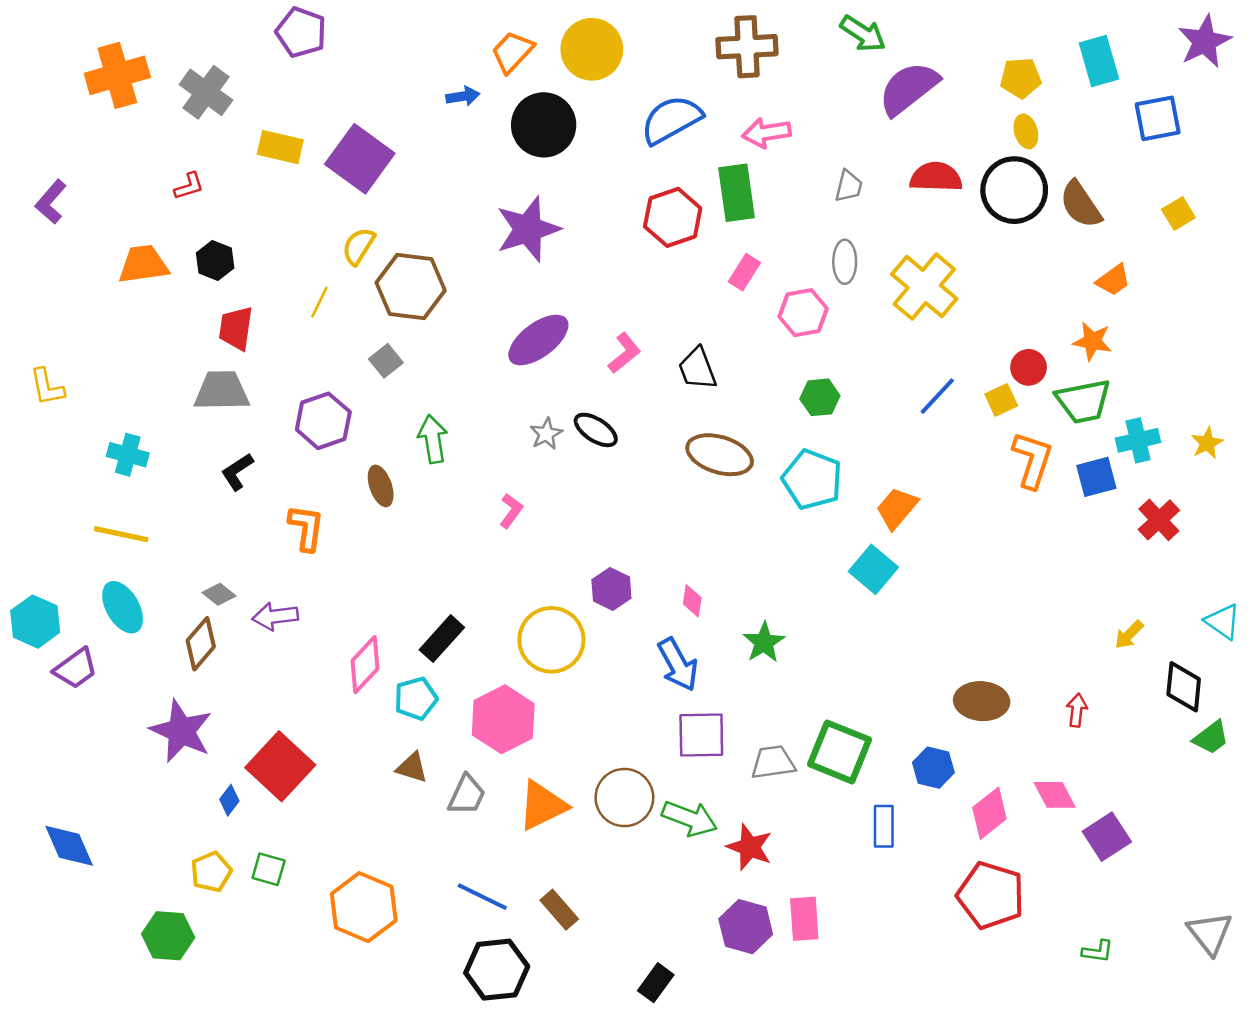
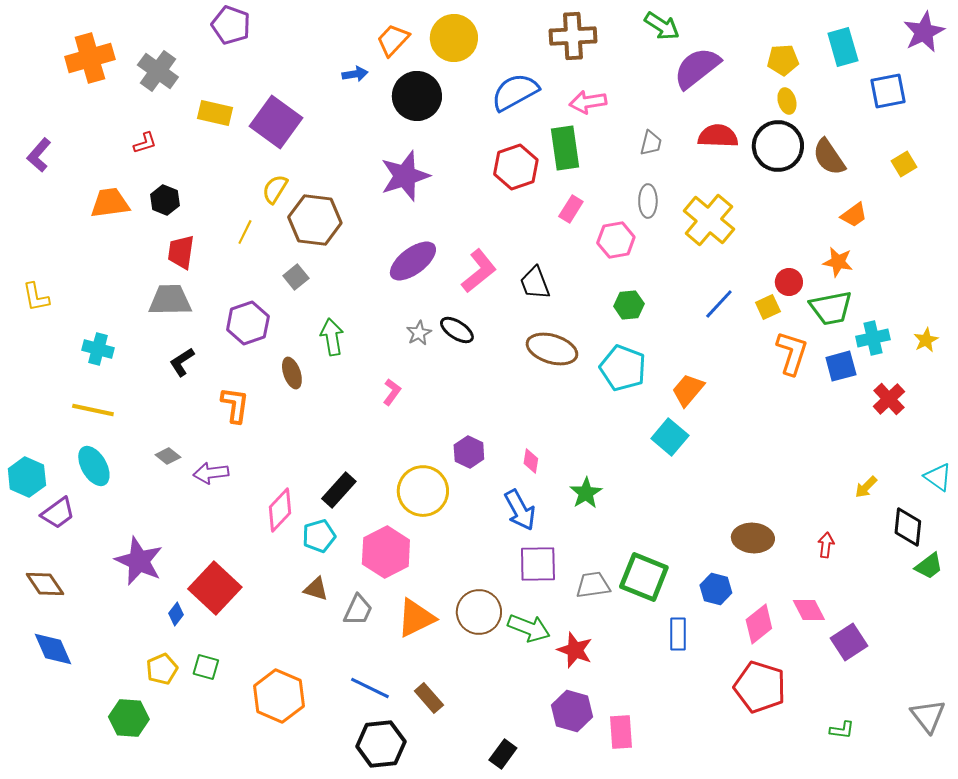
pink L-shape: (624, 353) -> (479, 271), size x1.4
brown diamond: (201, 644) -> (45, 584), moved, turned -75
pink rectangle: (804, 919) -> (621, 732), moved

